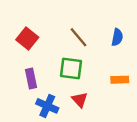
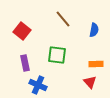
brown line: (78, 37) -> (63, 19), moved
red triangle: (80, 100) -> (90, 82), moved

